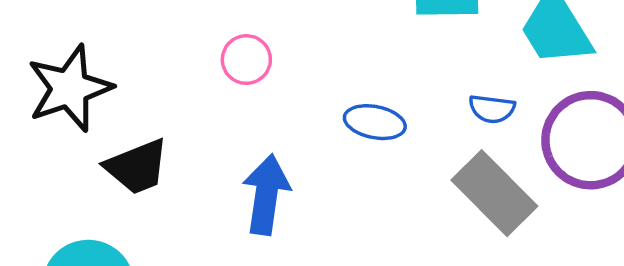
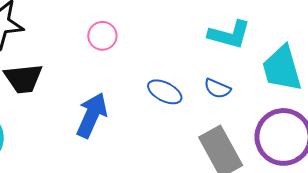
blue semicircle: (492, 109) -> (217, 89), moved

